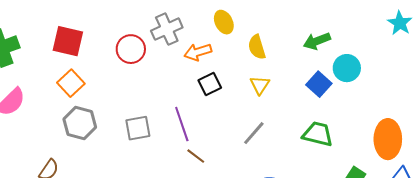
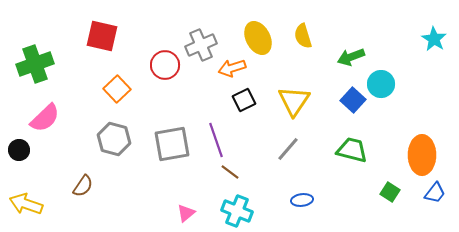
yellow ellipse: (224, 22) -> (258, 38), size x1.4
red square: (68, 41) -> (102, 36), moved
yellow semicircle: (257, 47) -> (303, 36), moved
orange square: (71, 83) -> (117, 89), moved
yellow triangle: (260, 85) -> (294, 101), size x1.6
gray square: (138, 128) -> (172, 144), size x1.4

